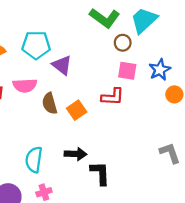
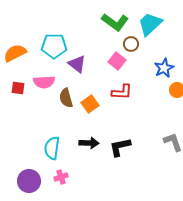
pink square: (127, 71) -> (117, 61), moved, turned 30
black L-shape: (100, 173) -> (120, 147), moved, turned -100

